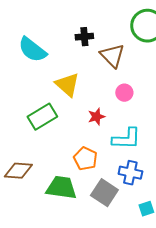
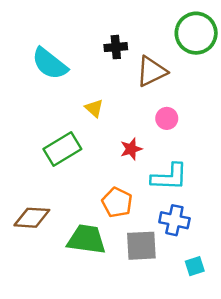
brown triangle: (112, 56) -> (151, 71), turned 48
yellow triangle: (67, 85) -> (94, 108), size x0.6
gray square: (104, 193) -> (141, 246), turned -36

